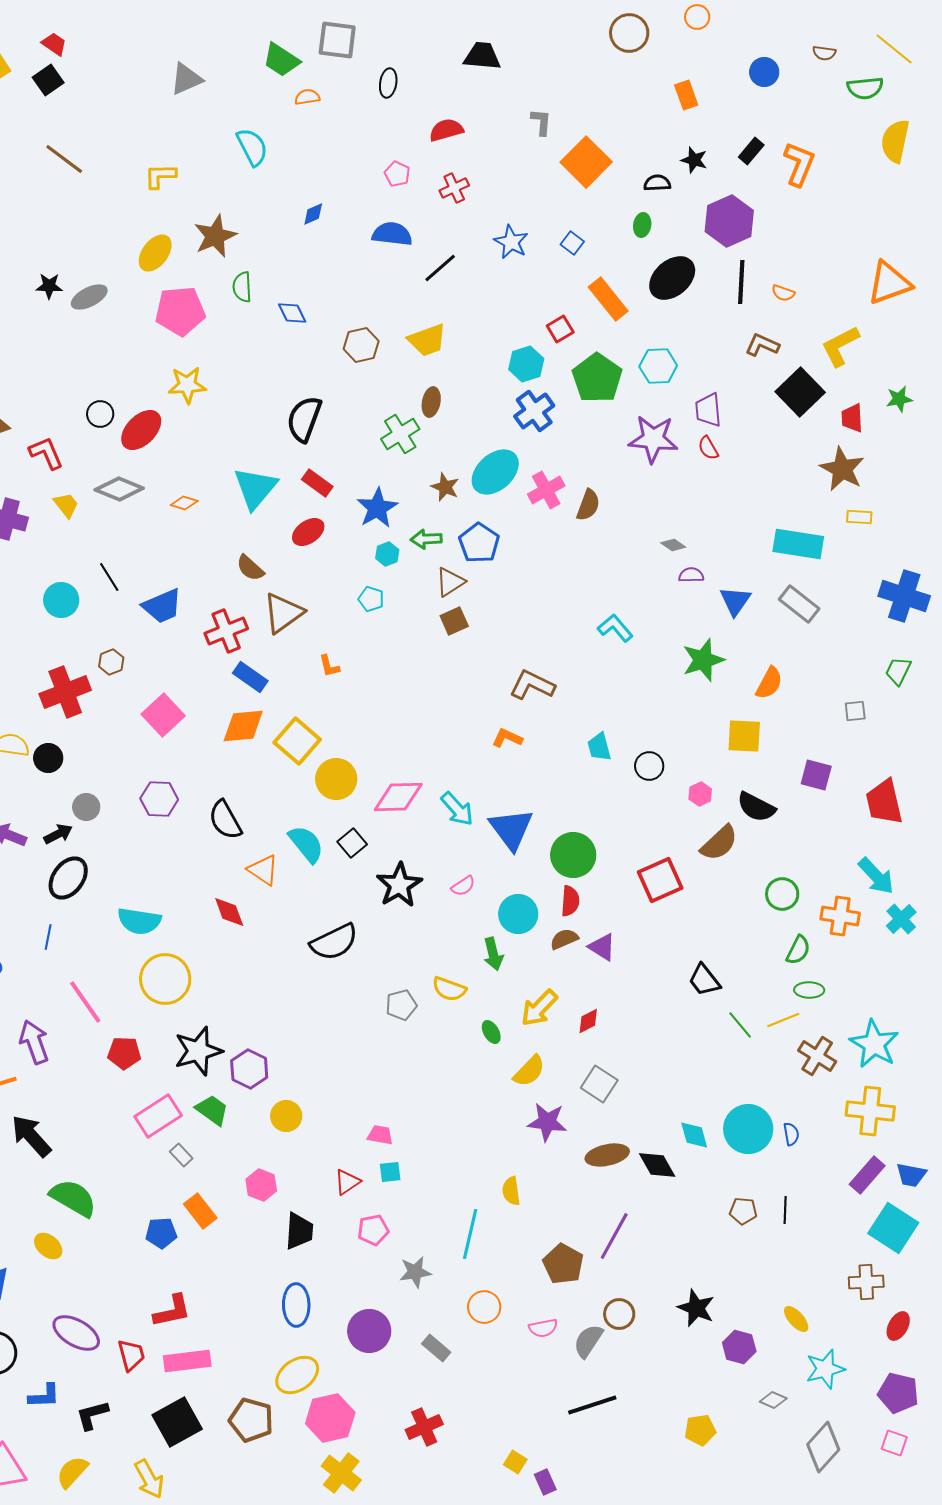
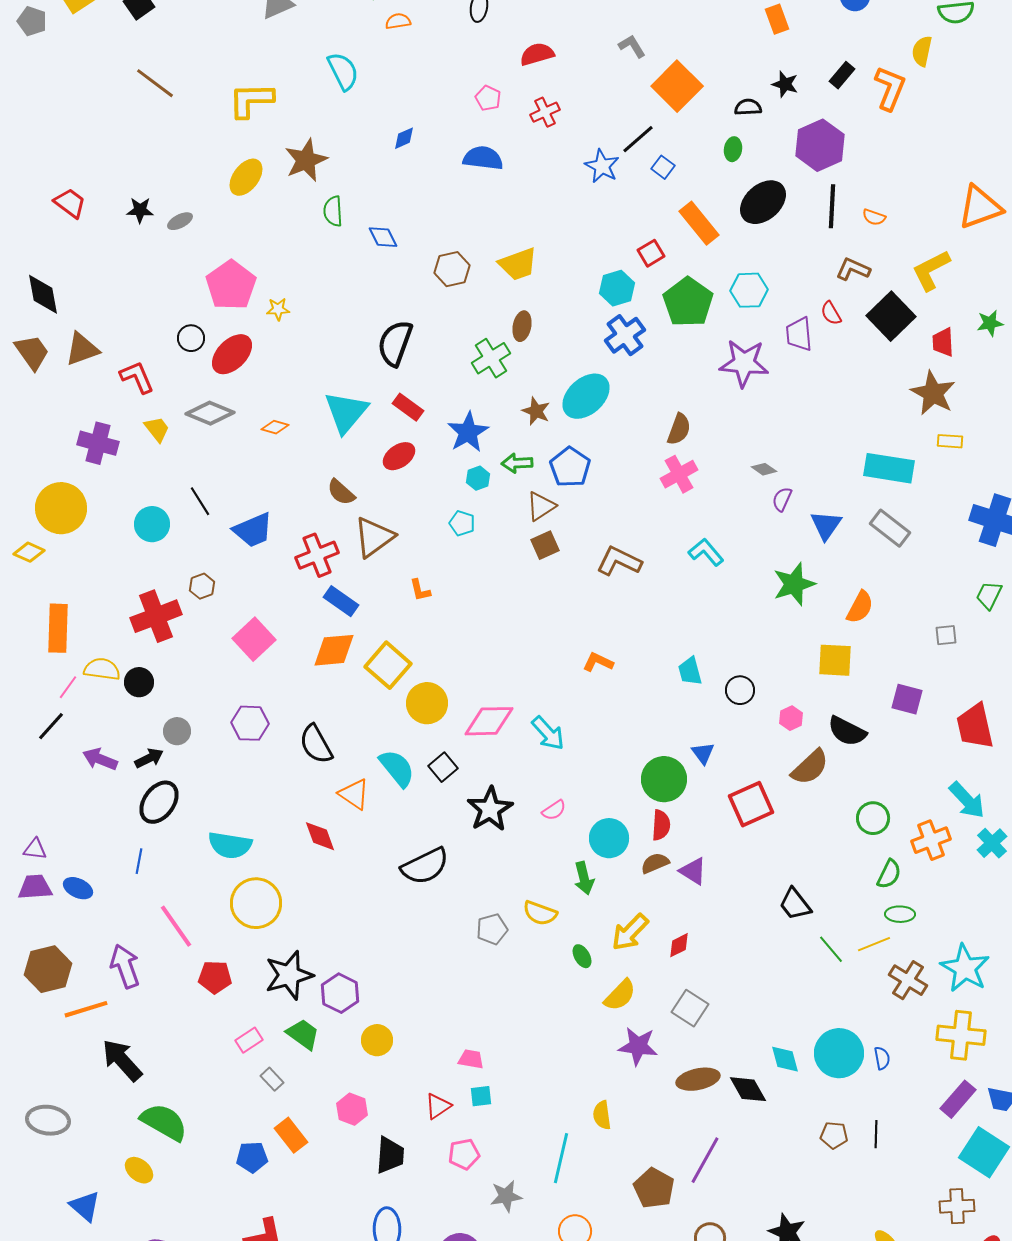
gray L-shape: (541, 122) -> (632, 46), turned -36
yellow semicircle: (895, 141) -> (922, 51), moved, size x0.7
yellow L-shape: (160, 176) -> (251, 100), size x1.4
black line: (440, 268) -> (638, 139), moved
gray ellipse: (89, 297) -> (180, 221), size x0.7
pink pentagon: (180, 311) -> (231, 285), moved, turned -30
yellow star: (187, 385) -> (278, 309), size x0.6
red semicircle: (708, 448) -> (831, 313), moved
pink cross: (546, 490) -> (679, 474), moved
purple semicircle: (691, 575) -> (782, 499), turned -65
brown L-shape: (532, 685) -> (619, 561), moved
blue triangle: (511, 829) -> (703, 753), moved, size x0.5
orange cross: (840, 916) -> (931, 840), turned -30
pink rectangle: (158, 1116) -> (249, 1040), size x0.6

